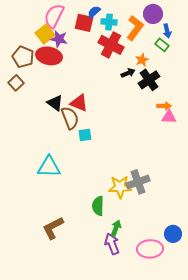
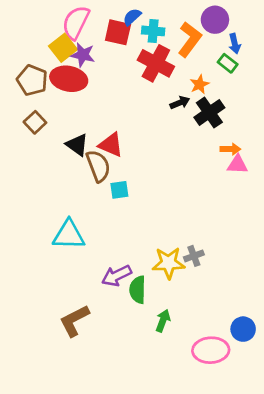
brown square: (16, 83) -> (35, 122), moved
gray cross: (138, 182) -> (194, 256), size x0.6
purple arrow: (112, 244) -> (117, 276), moved, turned -95

